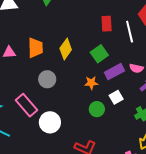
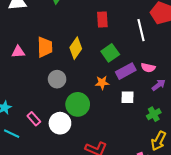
red rectangle: (107, 24) -> (102, 19), moved
white square: (116, 97) -> (128, 97), turned 32
pink rectangle: (27, 105) -> (34, 119), moved, size x0.6
green circle: (97, 109) -> (78, 104), moved, size x1.5

